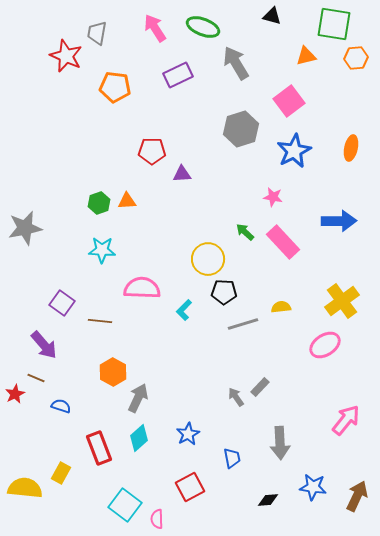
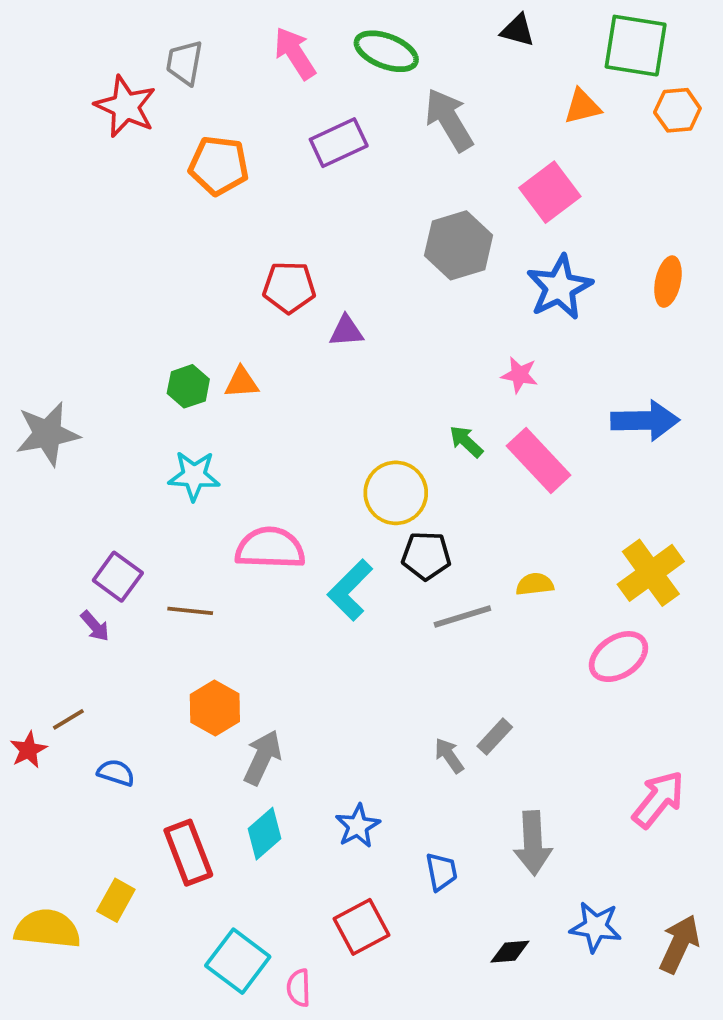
cyan L-shape: (184, 310) -> (350, 590), size x1.5
purple arrow: (44, 345) -> (95, 626), moved, size x0.6
brown line: (36, 378) -> (68, 719), turned -54

